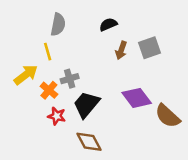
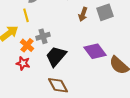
red star: (57, 116) -> (23, 63), moved

